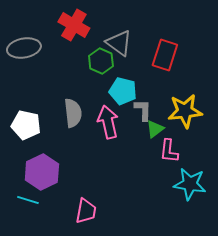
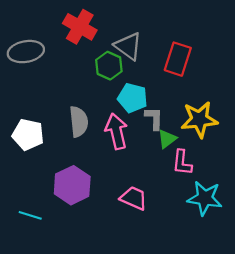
purple hexagon: (42, 172) -> (72, 185), moved
pink trapezoid: (86, 211) -> (134, 198), moved, turned -76

